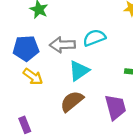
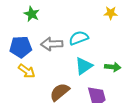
cyan triangle: (79, 71) -> (84, 66), moved

